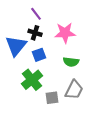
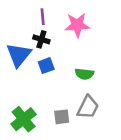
purple line: (36, 14) -> (43, 17), turned 32
pink star: (65, 33) -> (77, 25), moved
green cross: (32, 80) -> (24, 119), moved

